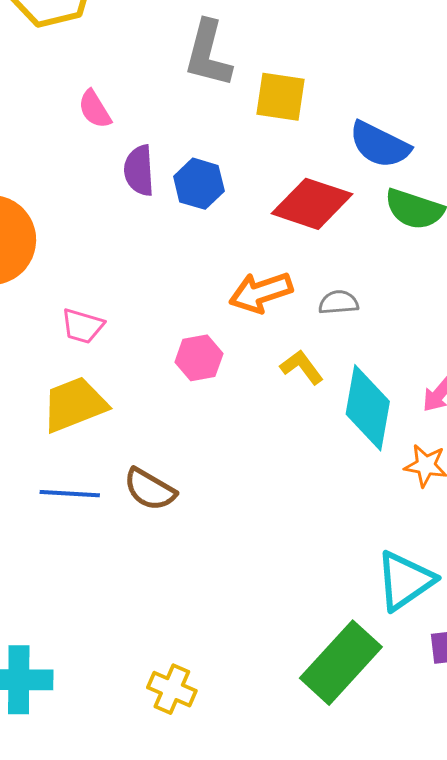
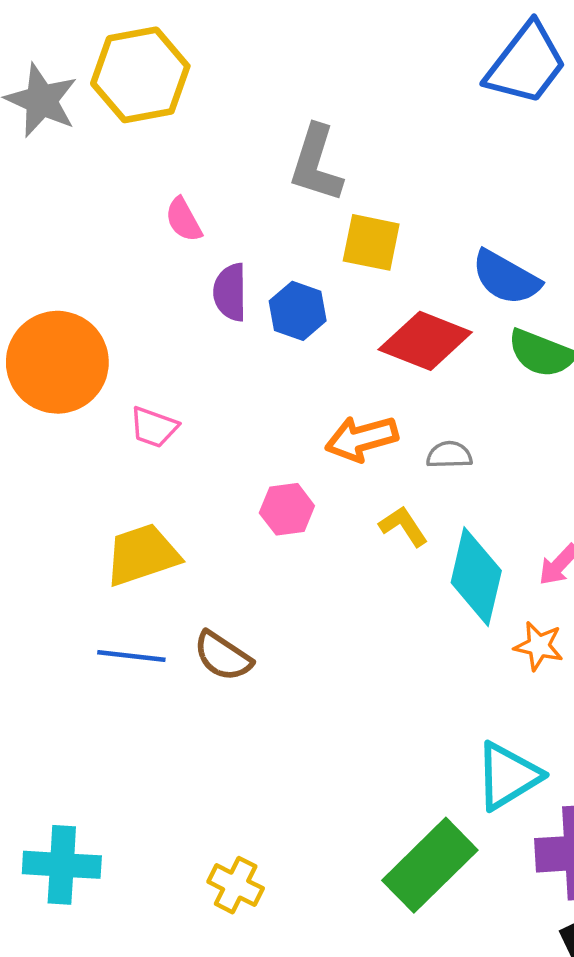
yellow square: (280, 97) -> (371, 242), moved
pink trapezoid: (83, 326) -> (154, 427), moved

